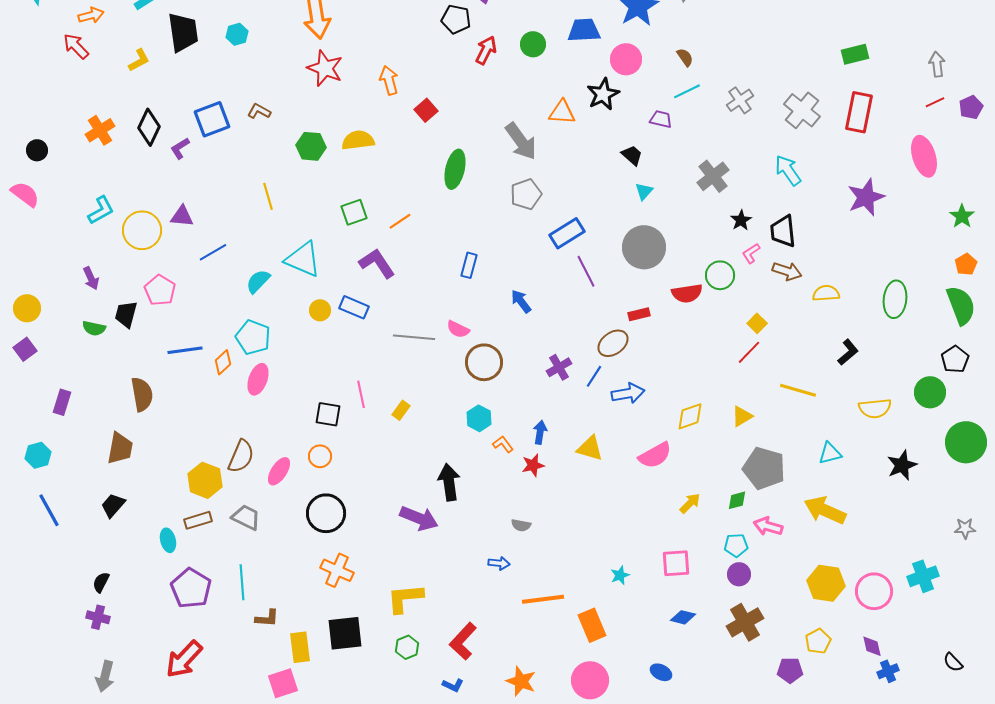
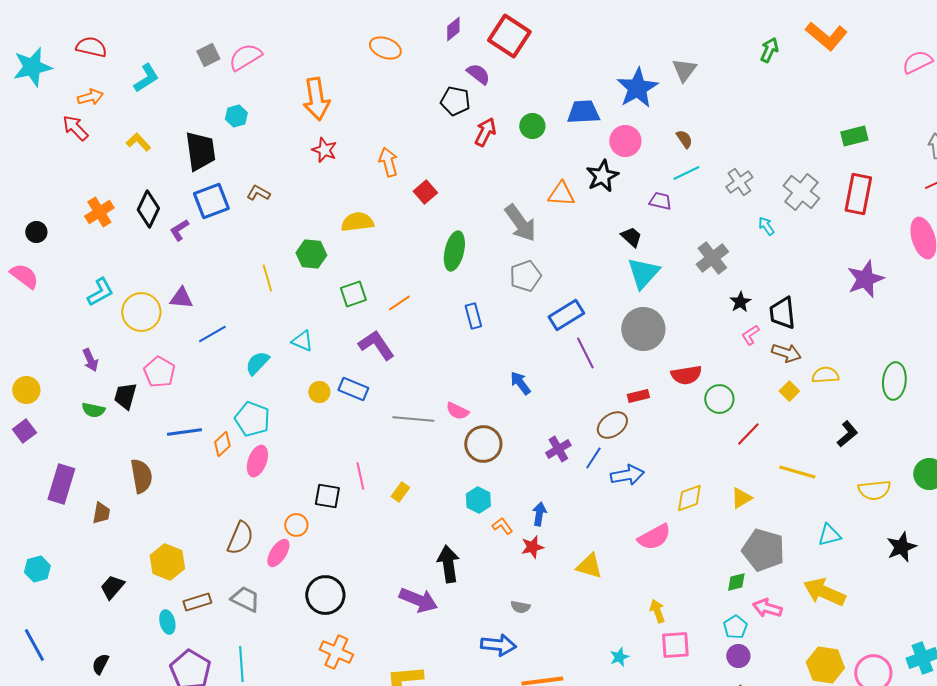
black trapezoid: (183, 32) -> (200, 151), moved
yellow L-shape: (139, 60) -> (138, 142), turned -105
red star: (325, 68) -> (324, 150), size x0.7
green hexagon: (311, 146) -> (311, 254), moved
cyan arrow: (788, 170) -> (766, 226), moved, size x0.6
cyan triangle: (644, 191) -> (643, 273), size x1.8
cyan triangle: (303, 259) -> (302, 341), size x0.6
blue rectangle: (469, 265) -> (473, 316), moved, turned -30
green circle: (720, 275) -> (719, 399), moved
yellow square: (757, 323) -> (789, 391), moved
purple rectangle: (62, 402) -> (61, 484), size x1.5
brown trapezoid: (120, 448) -> (101, 513), moved, size x0.7
yellow triangle: (590, 448) -> (589, 566), moved
cyan hexagon: (38, 455) -> (37, 569), moved
orange circle: (320, 456) -> (296, 525), moved
yellow hexagon: (205, 480) -> (167, 562), moved
yellow arrow: (690, 503) -> (657, 611), moved, turned -65
blue line: (49, 510) -> (34, 645), moved
cyan pentagon: (736, 545) -> (735, 627), turned -30
blue arrow: (499, 563) -> (498, 645), size x1.6

